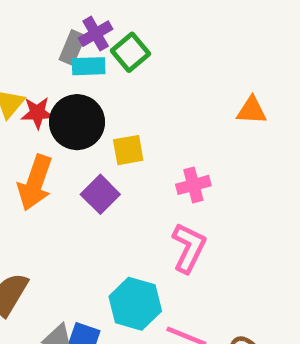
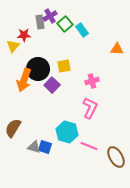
gray rectangle: (72, 48) -> (40, 22), turned -32
cyan rectangle: (89, 66) -> (82, 30), moved, turned 56
red star: (37, 113) -> (24, 35), moved
black circle: (77, 122) -> (38, 69), moved

